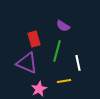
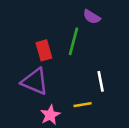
purple semicircle: (63, 26) -> (92, 17), moved
green line: (57, 51) -> (74, 41), moved

